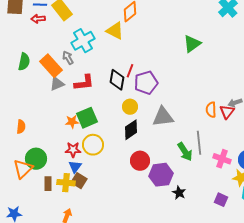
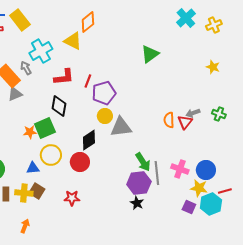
black diamond: (117, 80) -> (59, 106), moved
red L-shape: (84, 83) -> (64, 77), moved
yellow circle: (130, 107) -> (105, 116), moved
gray line: (199, 143) -> (157, 173), moved
red star: (73, 150) -> (72, 198), moved
red circle: (140, 161) -> (80, 162), moved
blue triangle: (75, 167) -> (33, 168), moved, turned 48
purple hexagon: (161, 175) -> (139, 183), moved
purple square: (221, 200) -> (189, 207), moved

